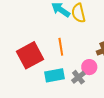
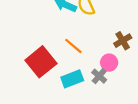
orange line: (61, 47) -> (73, 46), turned -30

